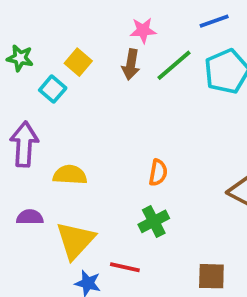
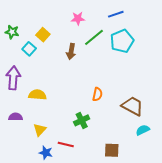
brown arrow: (131, 64) -> (71, 52), moved
orange semicircle: (158, 173) -> (97, 94), moved
yellow triangle: (75, 240) -> (40, 130), size x0.6

